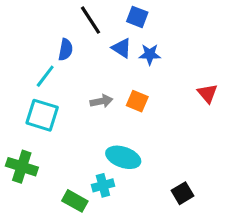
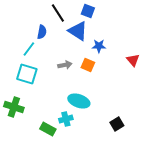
blue triangle: (122, 48) -> (78, 31), size x1.5
blue star: (150, 54) -> (99, 46), moved

